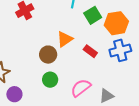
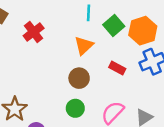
orange triangle: (65, 39) -> (84, 45), moved
brown circle: (48, 55) -> (79, 78), moved

